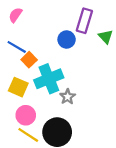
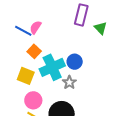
pink semicircle: (15, 15) -> (35, 27), moved
blue circle: (67, 39) -> (75, 62), moved
blue line: (17, 47) -> (23, 31), moved

